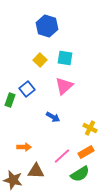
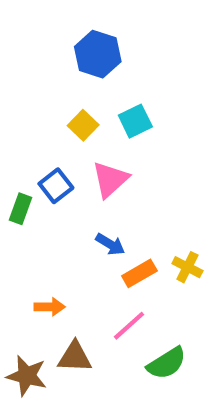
cyan square: (65, 58) -> (135, 121), turned -35
pink triangle: (64, 86) -> (110, 179), moved
orange rectangle: (86, 152) -> (139, 273), moved

